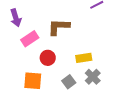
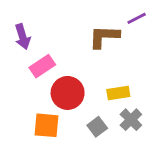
brown L-shape: (59, 27) -> (104, 37), moved
red circle: (48, 58) -> (68, 93), size x1.5

